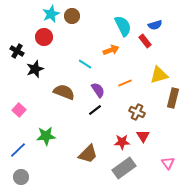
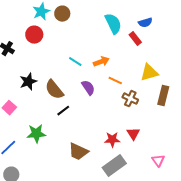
orange arrow: (111, 50) -> (101, 62), moved
black star: (35, 69) -> (28, 82), moved
orange line: (125, 83) -> (115, 81), turned 48
brown semicircle: (64, 92) -> (54, 90), turned -150
black line: (95, 110) -> (63, 111), moved
brown cross: (137, 112) -> (130, 99), moved
brown trapezoid: (88, 154) -> (78, 152), turned 70

